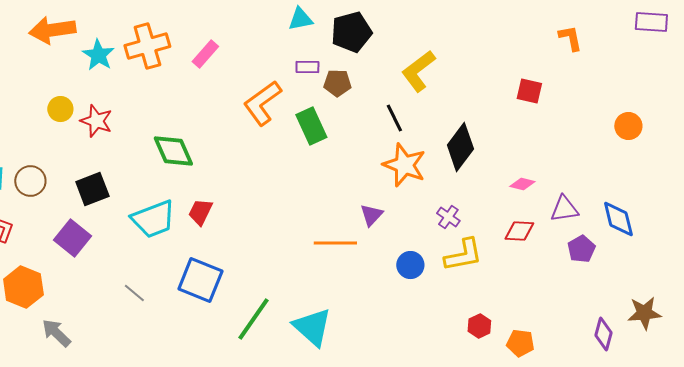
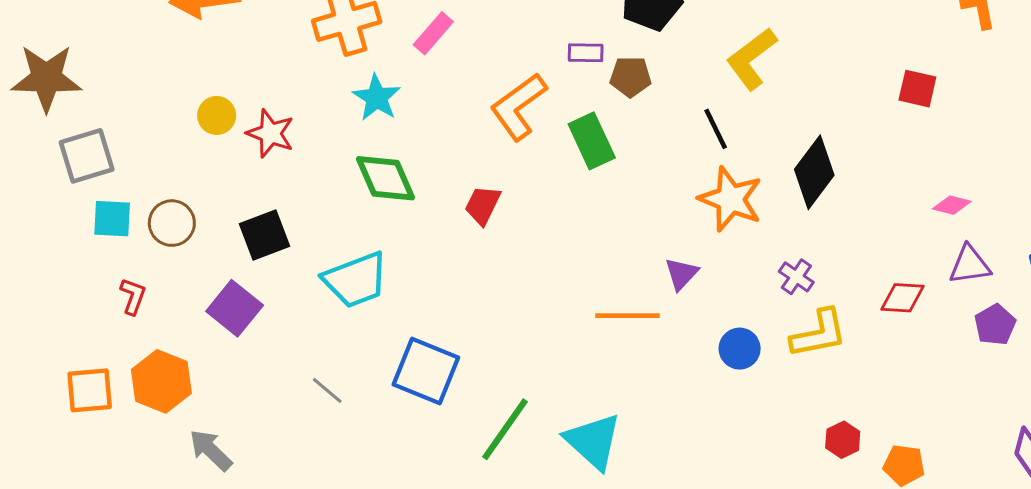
cyan star: (98, 55) -> (377, 98), moved
pink diamond: (522, 184) -> (952, 205), moved
red trapezoid: (200, 212) -> (483, 205), moved

